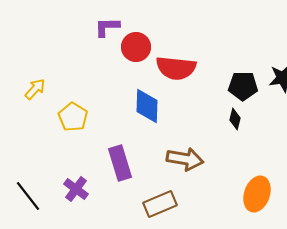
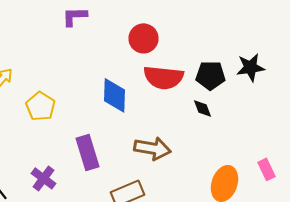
red circle: (136, 47) -> (144, 38), moved
red semicircle: (176, 68) -> (164, 77), moved
black diamond: (235, 119) -> (202, 108), turned -35

